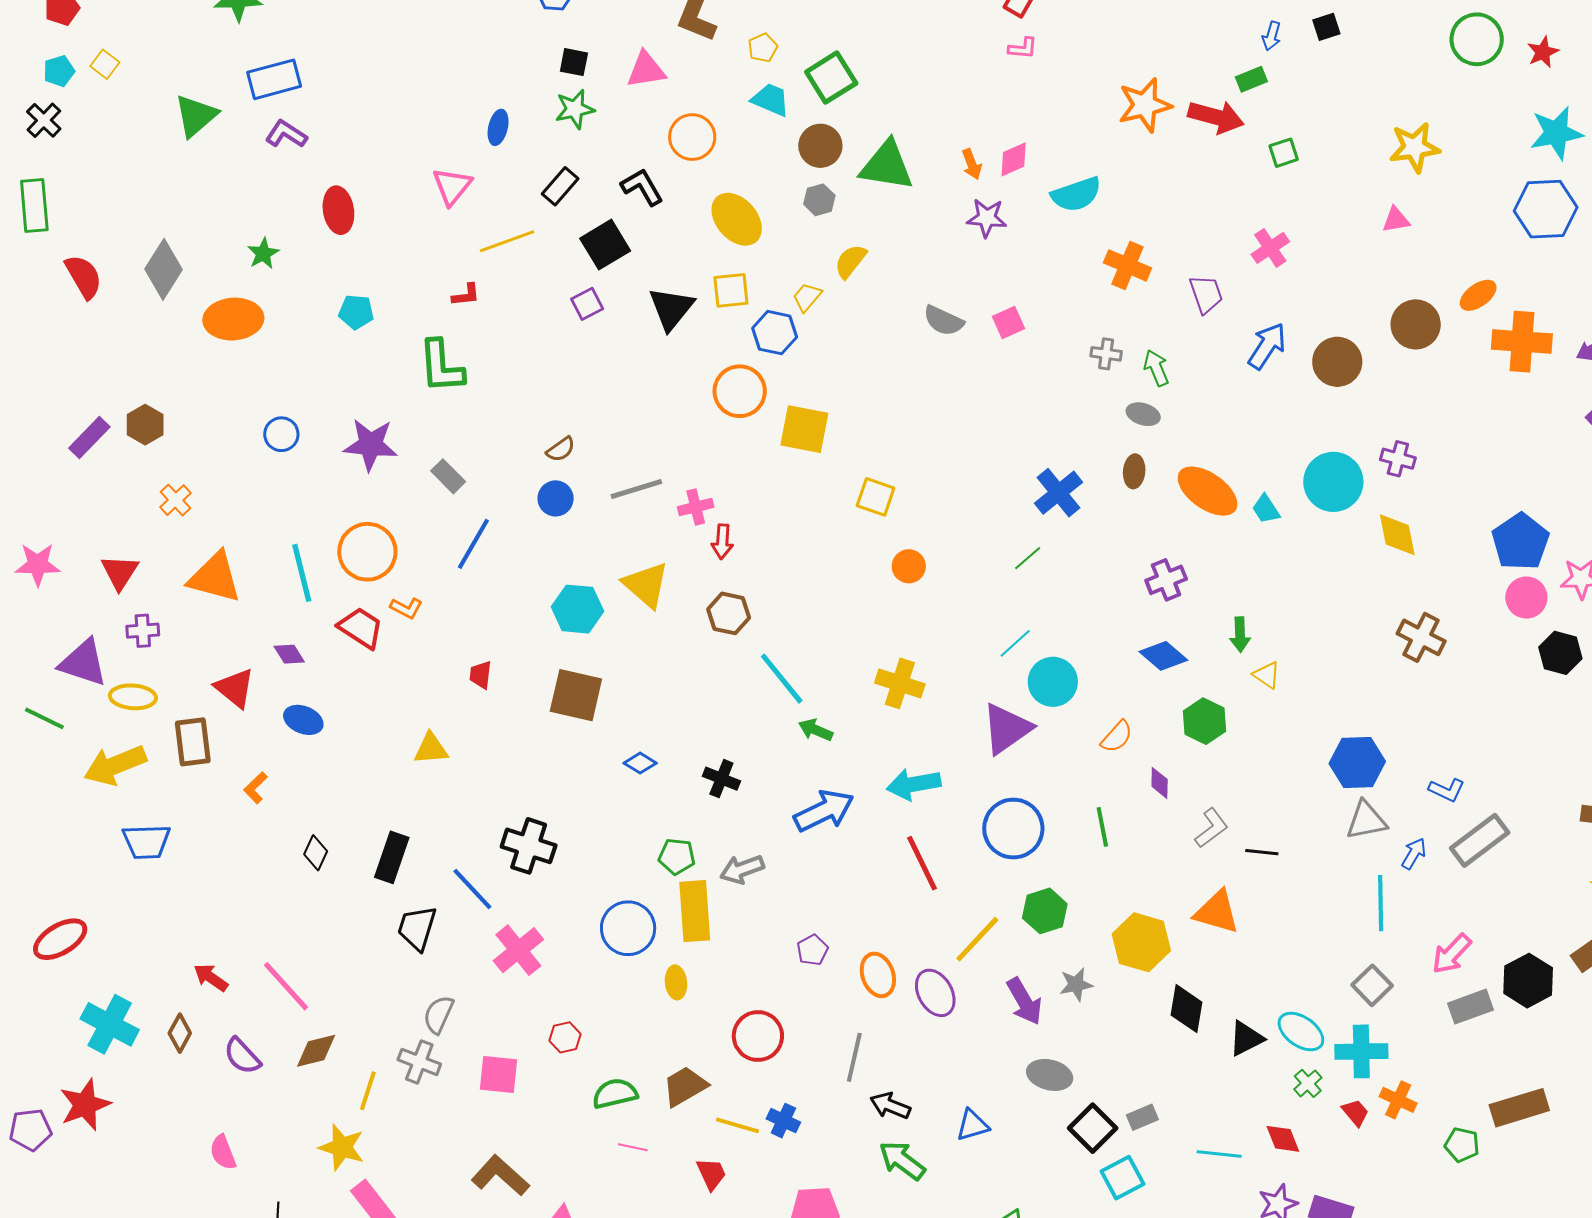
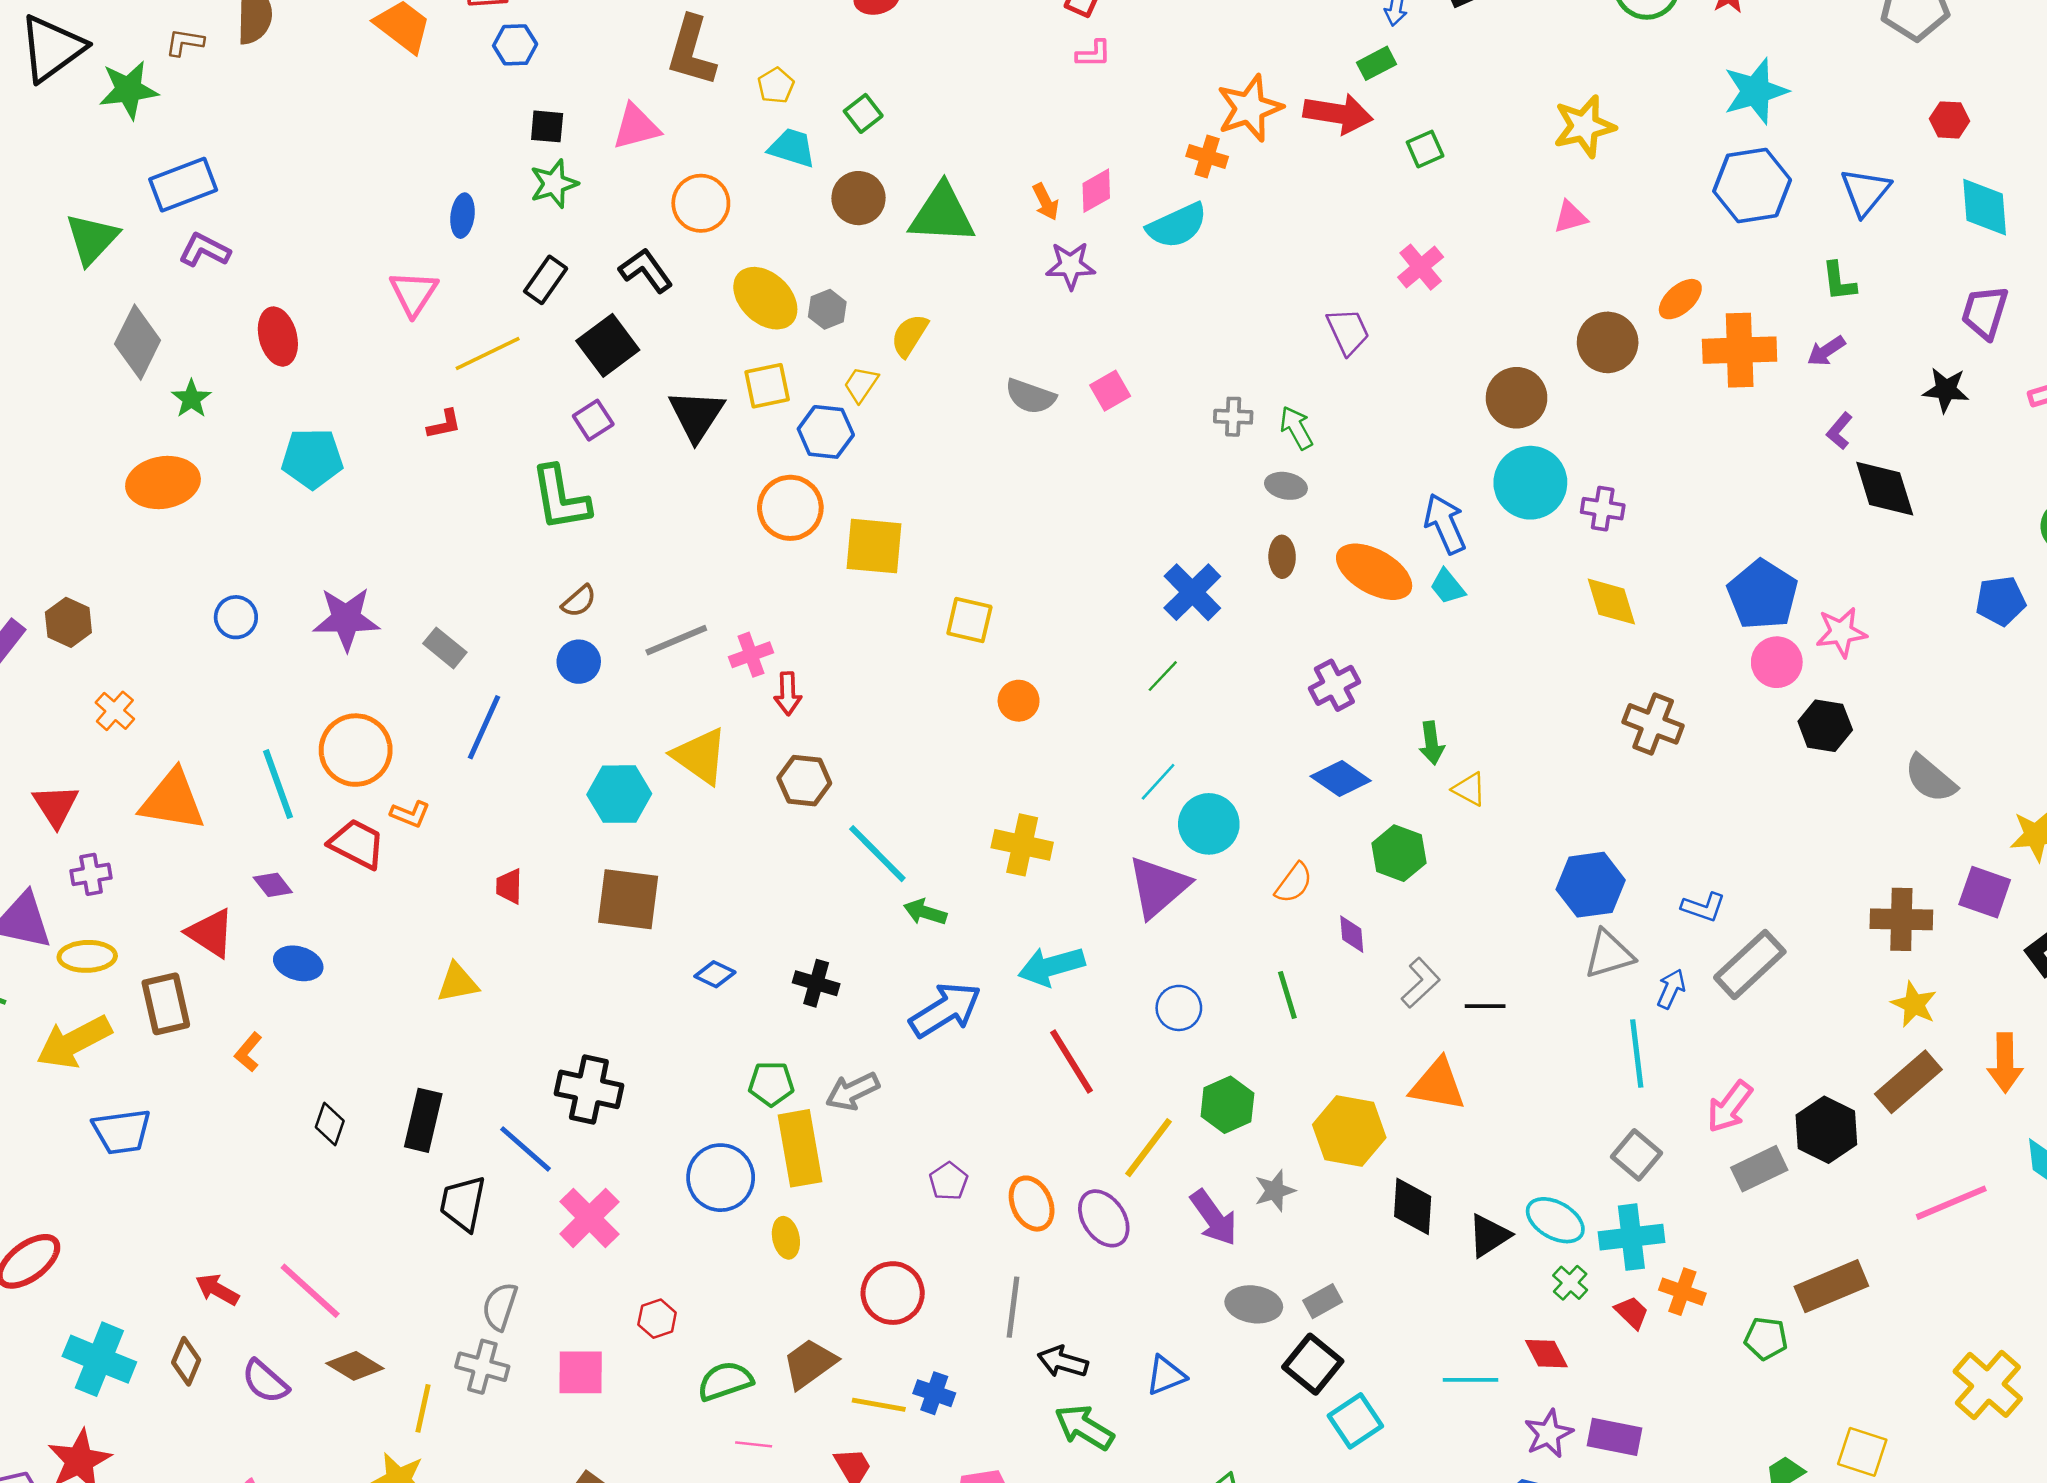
green square: (831, 78) -> (863, 113), size x0.6
gray hexagon: (819, 200) -> (827, 309), moved
orange cross: (1128, 265) -> (1207, 156), moved, size x0.7
gray diamond: (163, 269) -> (138, 342), moved
cyan pentagon: (356, 312) -> (312, 459), size x1.4
blue arrow: (1267, 346) -> (1445, 524), moved, turned -51
green L-shape: (441, 366) -> (560, 498), moved
cyan circle: (1333, 482) -> (1530, 483), moved
blue circle: (1013, 829) -> (1179, 1008), size x0.6
brown diamond: (316, 1051) -> (355, 1366), turned 51
gray rectangle: (1142, 1117) -> (1323, 1301), moved

